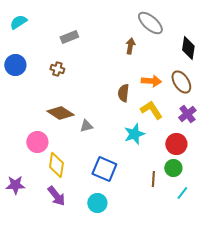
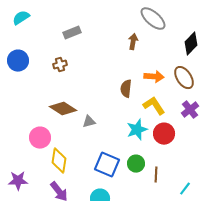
black diamond: (188, 48) -> (191, 44), turned 35
brown cross: (57, 69) -> (60, 65), turned -32
red circle: (176, 144) -> (164, 134), moved
green circle: (173, 168) -> (136, 164), moved

